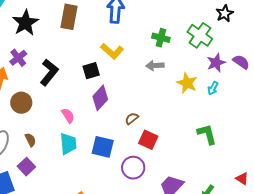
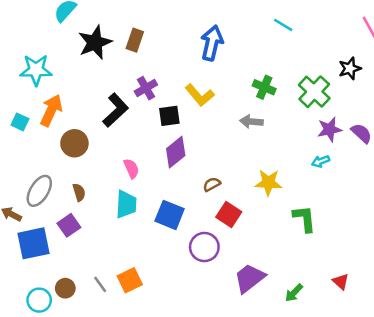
brown rectangle: (69, 17) -> (135, 40), moved, size x0.7
purple cross: (18, 58) -> (146, 88), moved
yellow star: (187, 83) -> (268, 183), moved, turned -30
cyan arrow: (213, 88) -> (321, 161), turned 32

